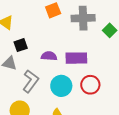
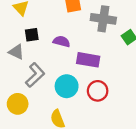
purple semicircle: (49, 56) -> (62, 41), moved

